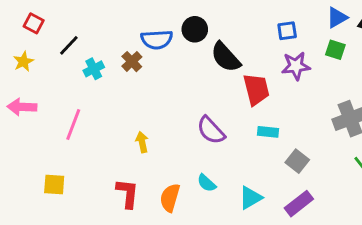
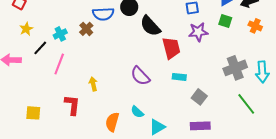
black line: (69, 45) -> (40, 48), moved
yellow star: (23, 62) -> (26, 29), moved
pink line: (73, 124) -> (59, 64), moved
red L-shape: (127, 193) -> (72, 105), moved
cyan triangle: (250, 198) -> (157, 127), moved
purple rectangle: (299, 204) -> (200, 126), turned 36

